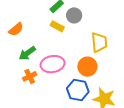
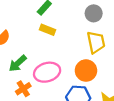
gray circle: (74, 15) -> (94, 13), moved

